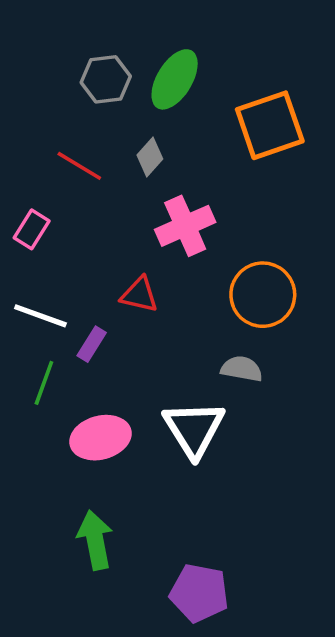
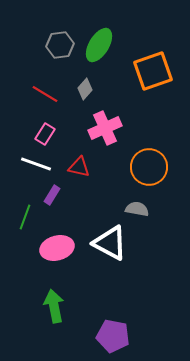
pink rectangle: (32, 229) -> (45, 134), moved
white line: (40, 316) -> (36, 164), moved
white triangle: (194, 429) -> (110, 243), turned -30

